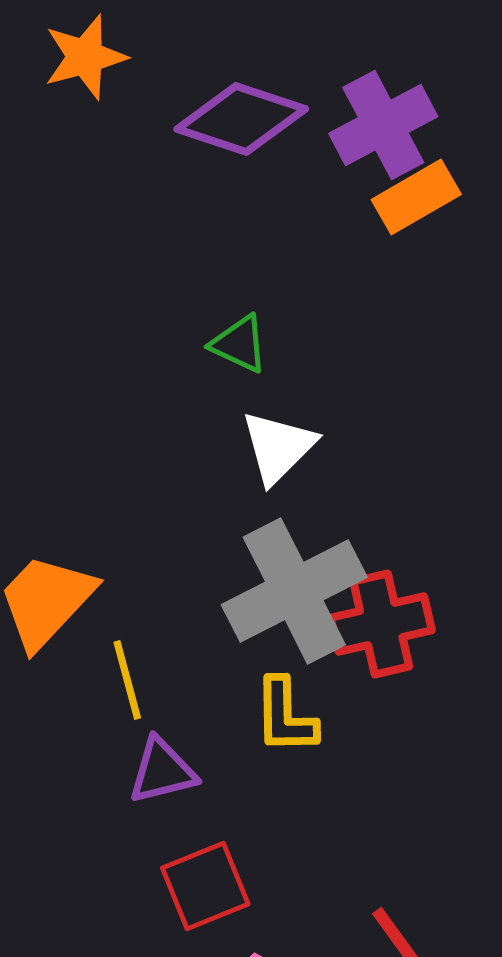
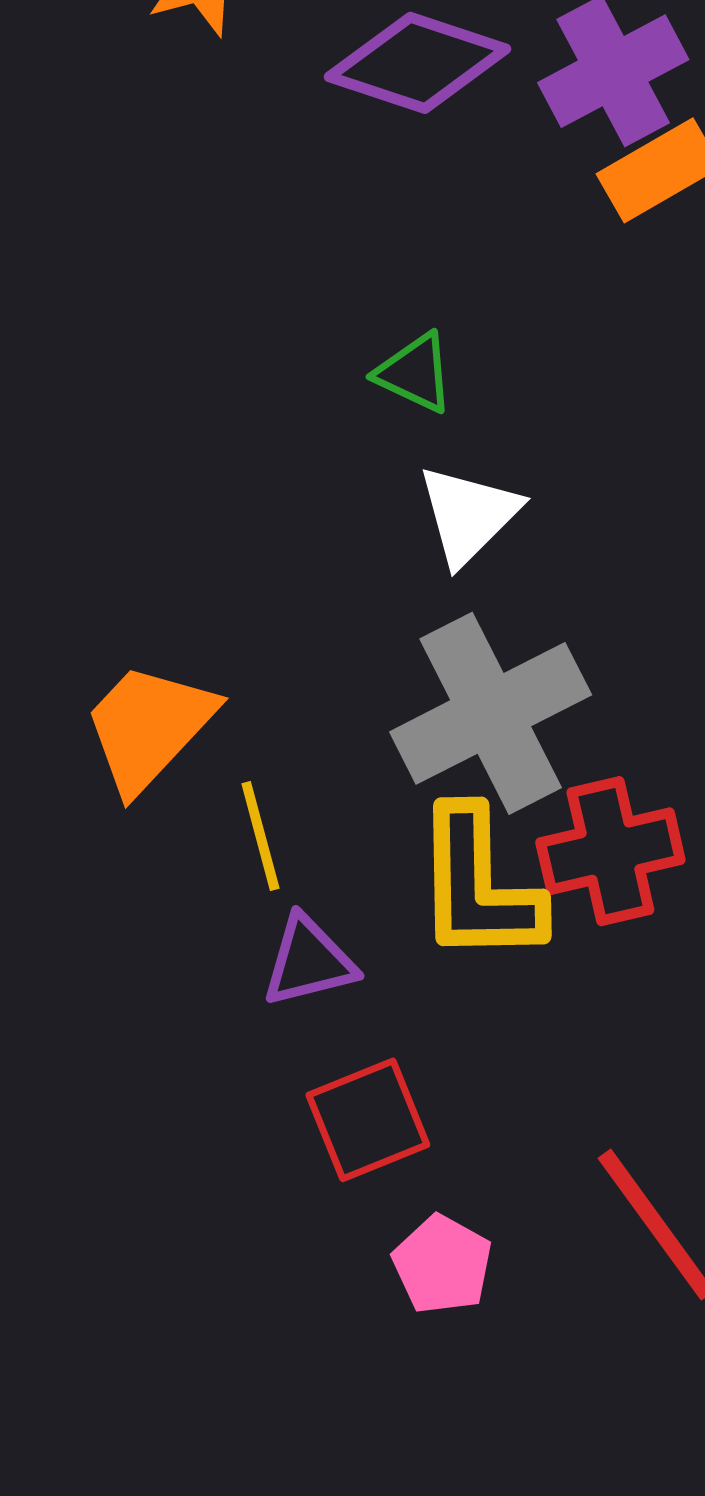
red cross: (381, 624) -> (610, 851), moved
yellow L-shape: (285, 716) -> (478, 886), size x1.5

